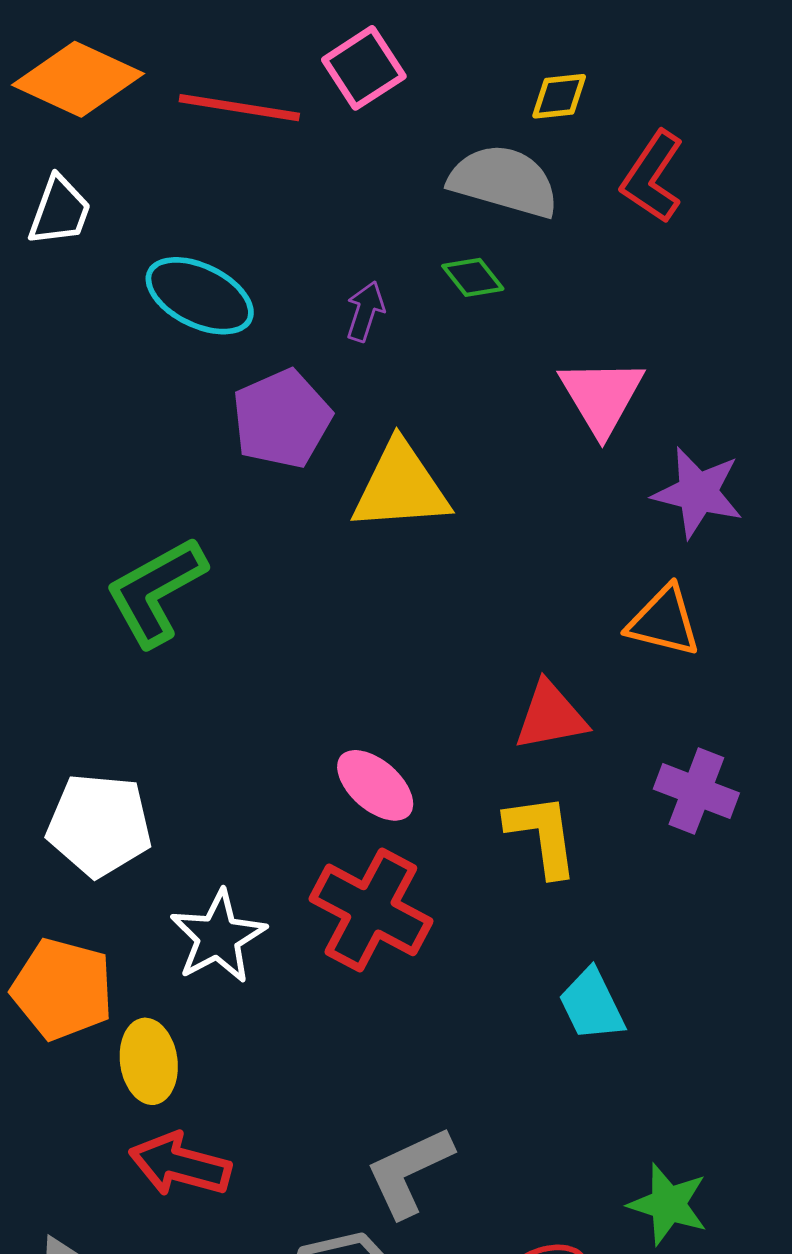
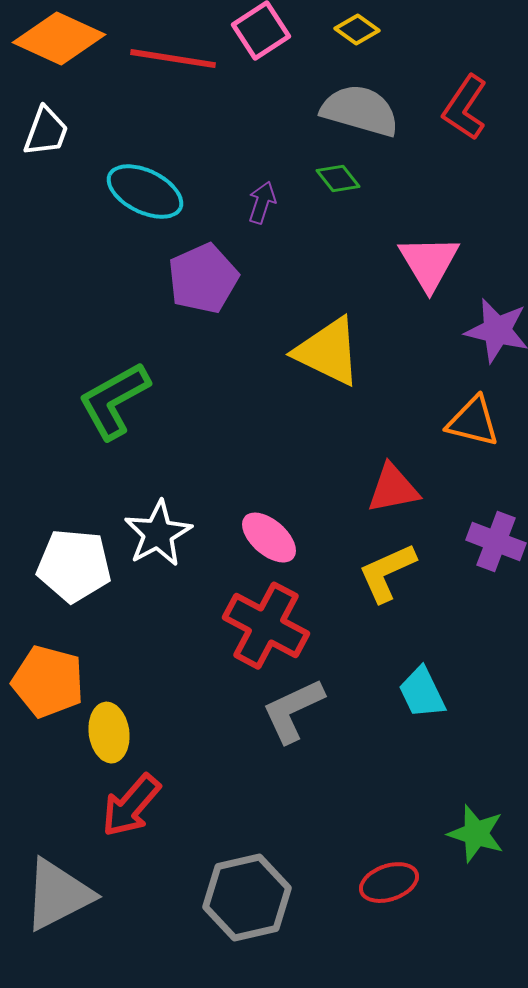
yellow diamond: (559, 96) -> (357, 30), moved, turned 42
yellow triangle: (401, 487) -> (328, 352), moved, turned 30
yellow L-shape: (542, 835) -> (387, 573), turned -106
white star: (218, 937) -> (158, 534), moved
red arrow: (180, 1165) -> (131, 806), turned -64
gray L-shape: (409, 1172) -> (293, 711), moved

